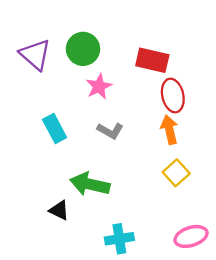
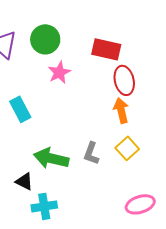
gray L-shape: (110, 131) -> (91, 153), moved, turned 80
cyan cross: (119, 239) -> (44, 206), moved

